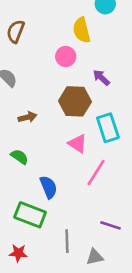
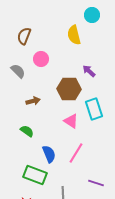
pink circle: (66, 57) -> (41, 59), moved
pink line: (96, 173) -> (76, 153), moved

